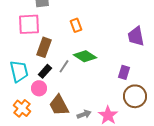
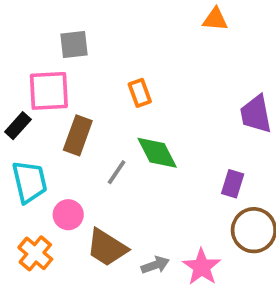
green diamond: (85, 56) -> (157, 153), turned 30
black rectangle: (45, 71) -> (18, 126), moved
brown trapezoid: (59, 105) -> (107, 248), turned -30

